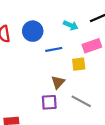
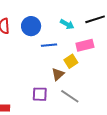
yellow square: (79, 64) -> (71, 61), turned -32
brown triangle: (58, 82) -> (58, 74), moved

